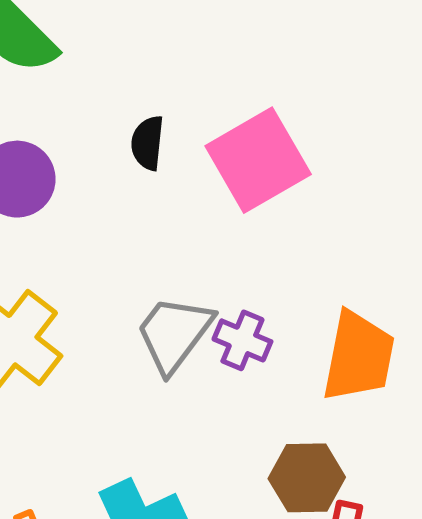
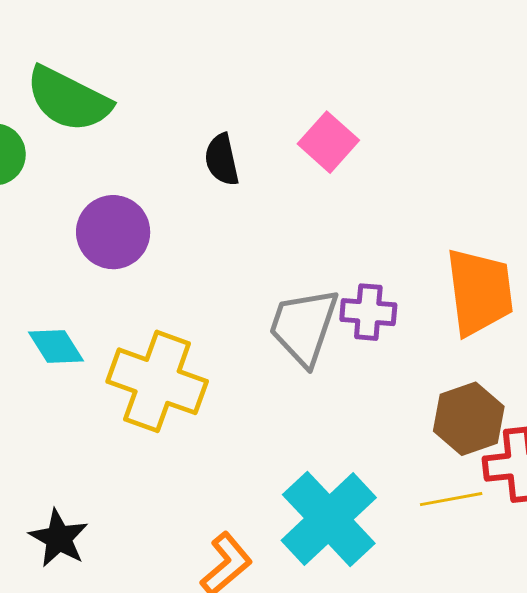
pink square: (258, 160) -> (328, 142), size x0.6

